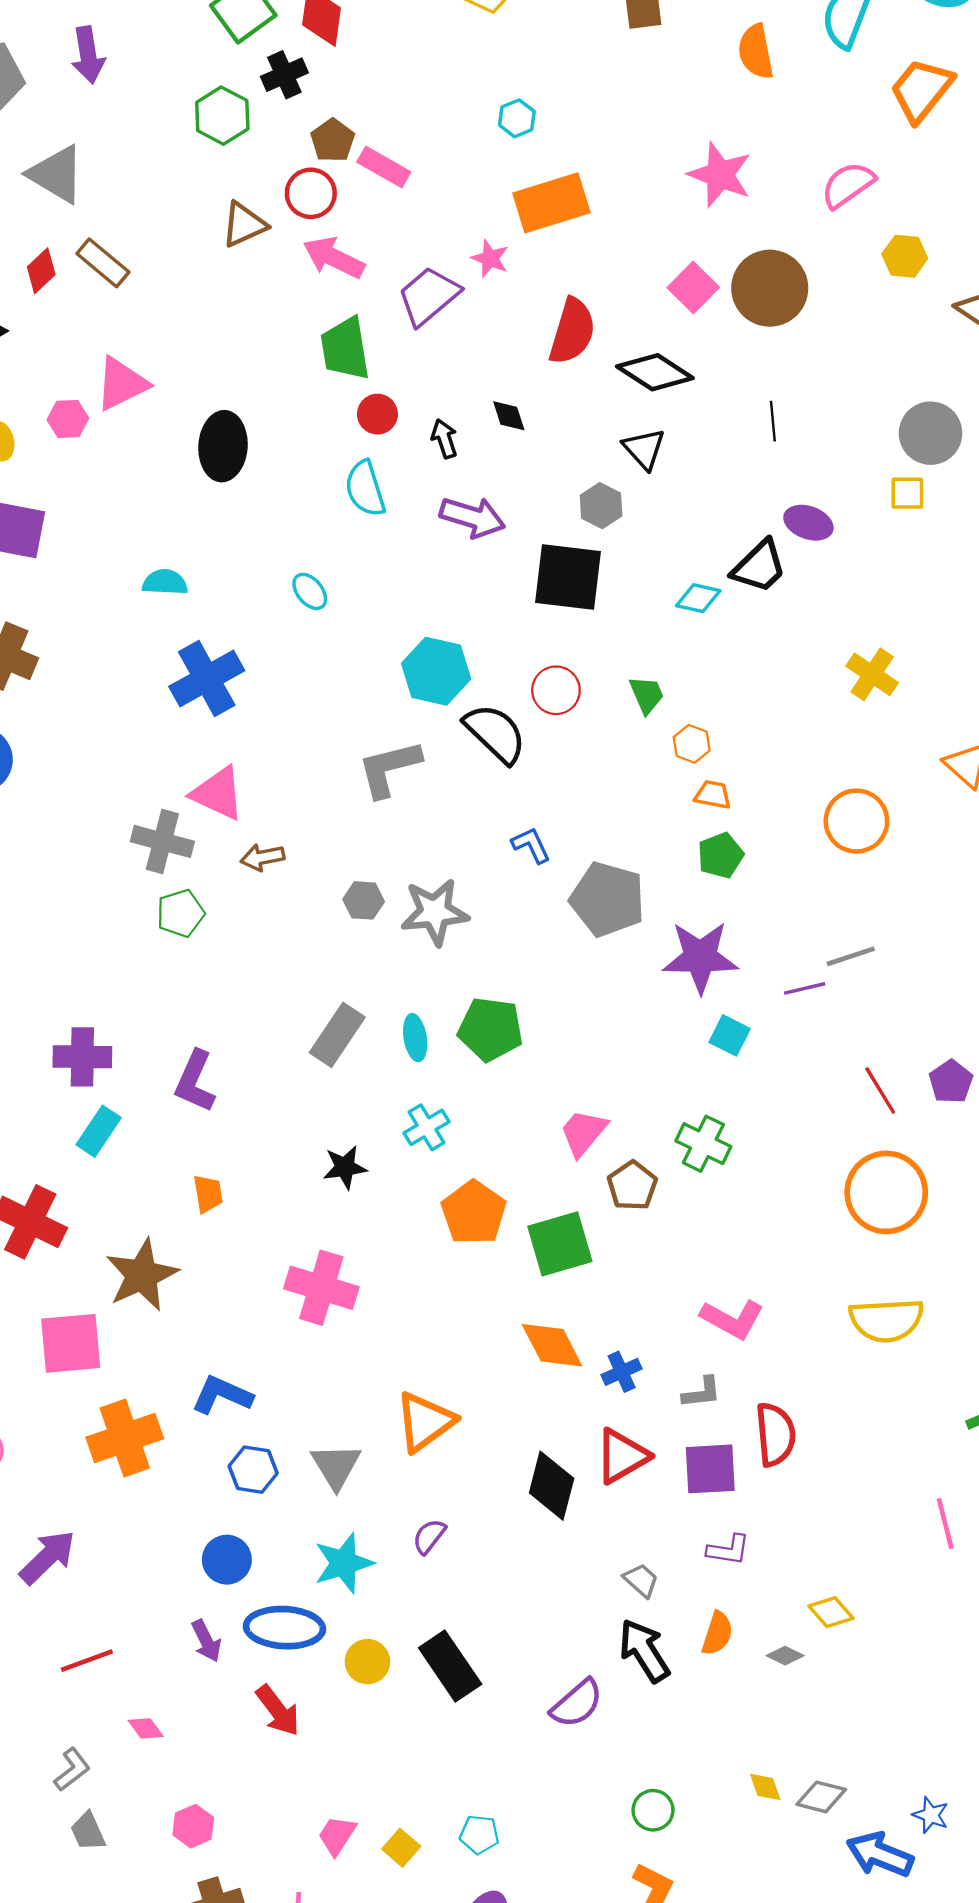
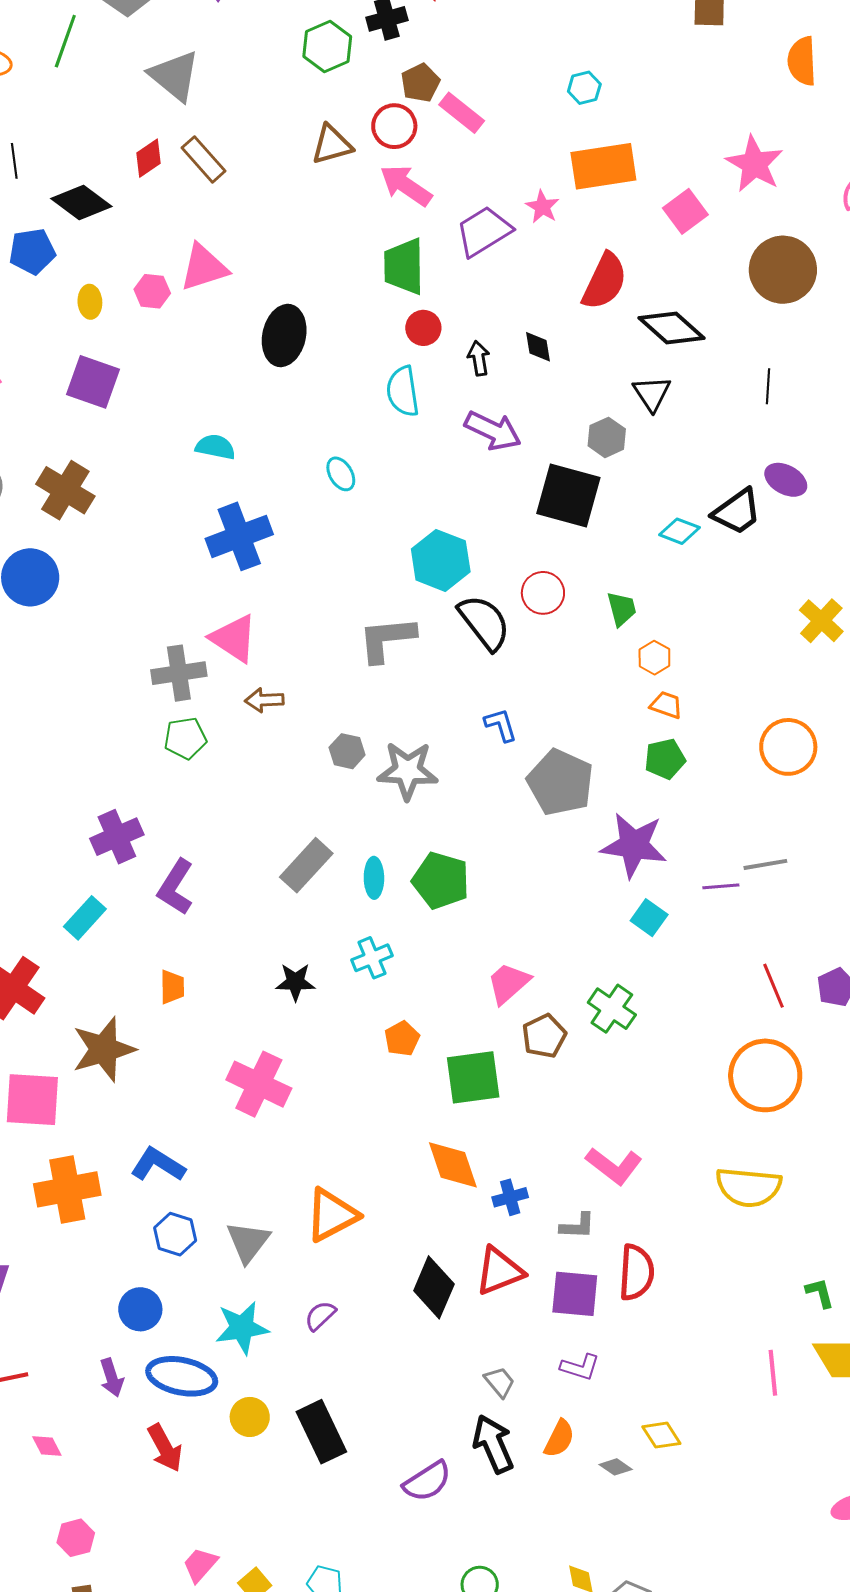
pink square: (693, 288) -> (685, 211), moved
gray cross: (162, 841) -> (179, 673), turned -32
purple cross: (82, 1057) -> (117, 837), moved, turned -33
orange pentagon: (474, 1213) -> (402, 1039), size x0.6

